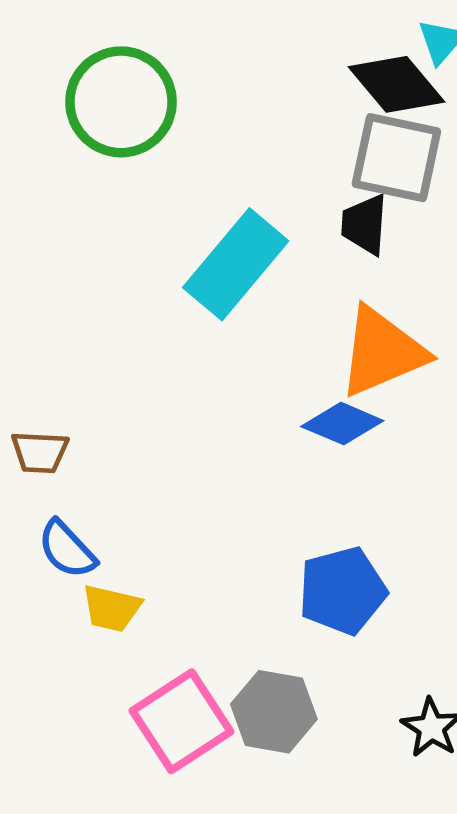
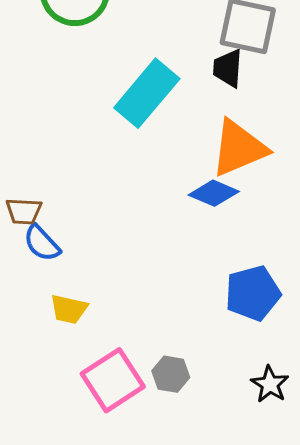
blue semicircle: (67, 549) -> (42, 243), moved
blue pentagon: (342, 591) -> (253, 293), moved
gray hexagon: (274, 712) -> (171, 374), size x0.7

